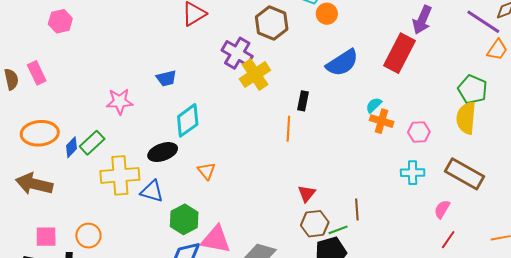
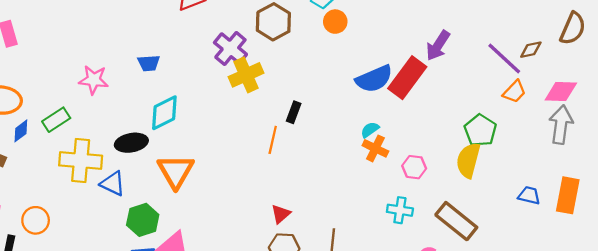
blue semicircle: (342, 63) -> (374, 79), moved
blue diamond: (72, 147) -> (21, 131), moved
orange triangle: (206, 171) -> (176, 171), size x1.8

